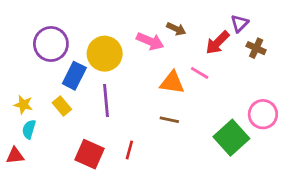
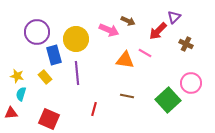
brown cross: (256, 48) -> (186, 44), moved
blue rectangle: (74, 76) -> (54, 55), turned -42
brown line: (169, 120) -> (127, 96), moved
red square: (89, 154) -> (49, 119), moved

